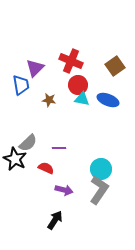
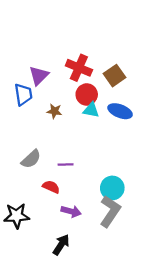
brown square: (115, 66) -> (114, 76), moved
black star: (15, 159) -> (17, 216), moved, turned -30

